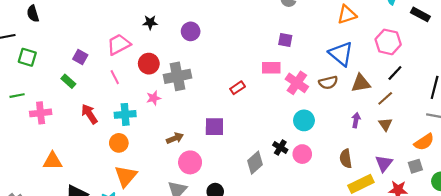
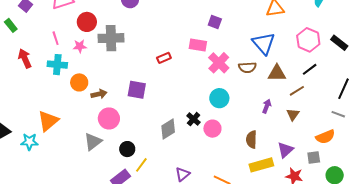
black rectangle: (420, 14) -> (339, 43), moved
pink line: (115, 77) -> (56, 38), moved
pink star: (154, 98) -> (80, 46), moved
orange circle: (119, 143) -> (79, 82), moved

